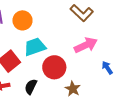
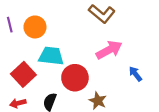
cyan trapezoid: (35, 47) -> (51, 56), turned 30

